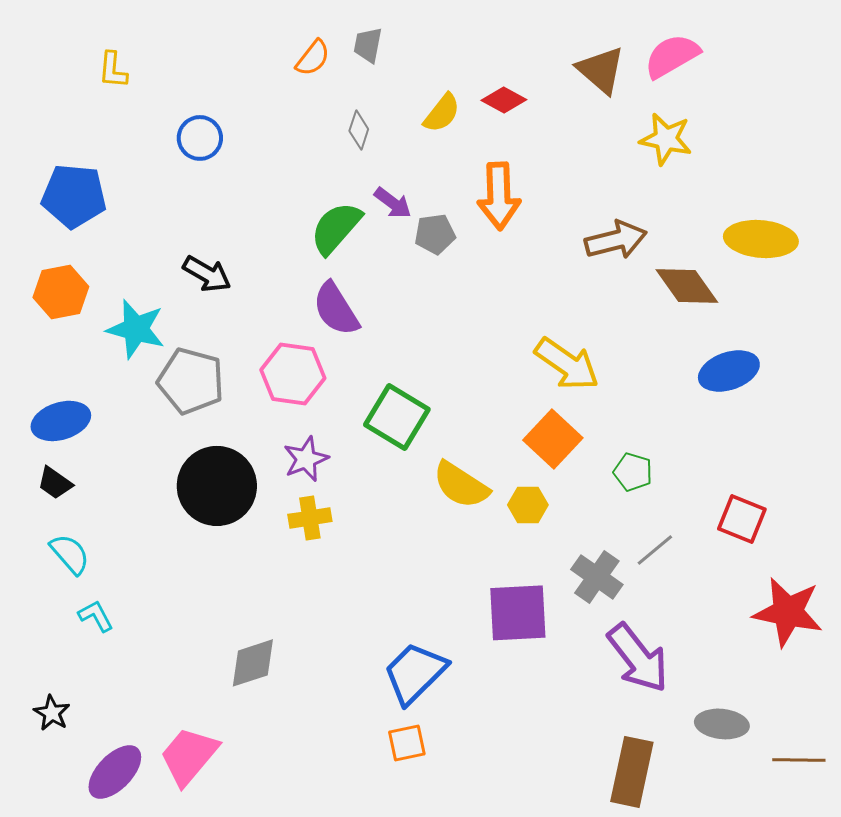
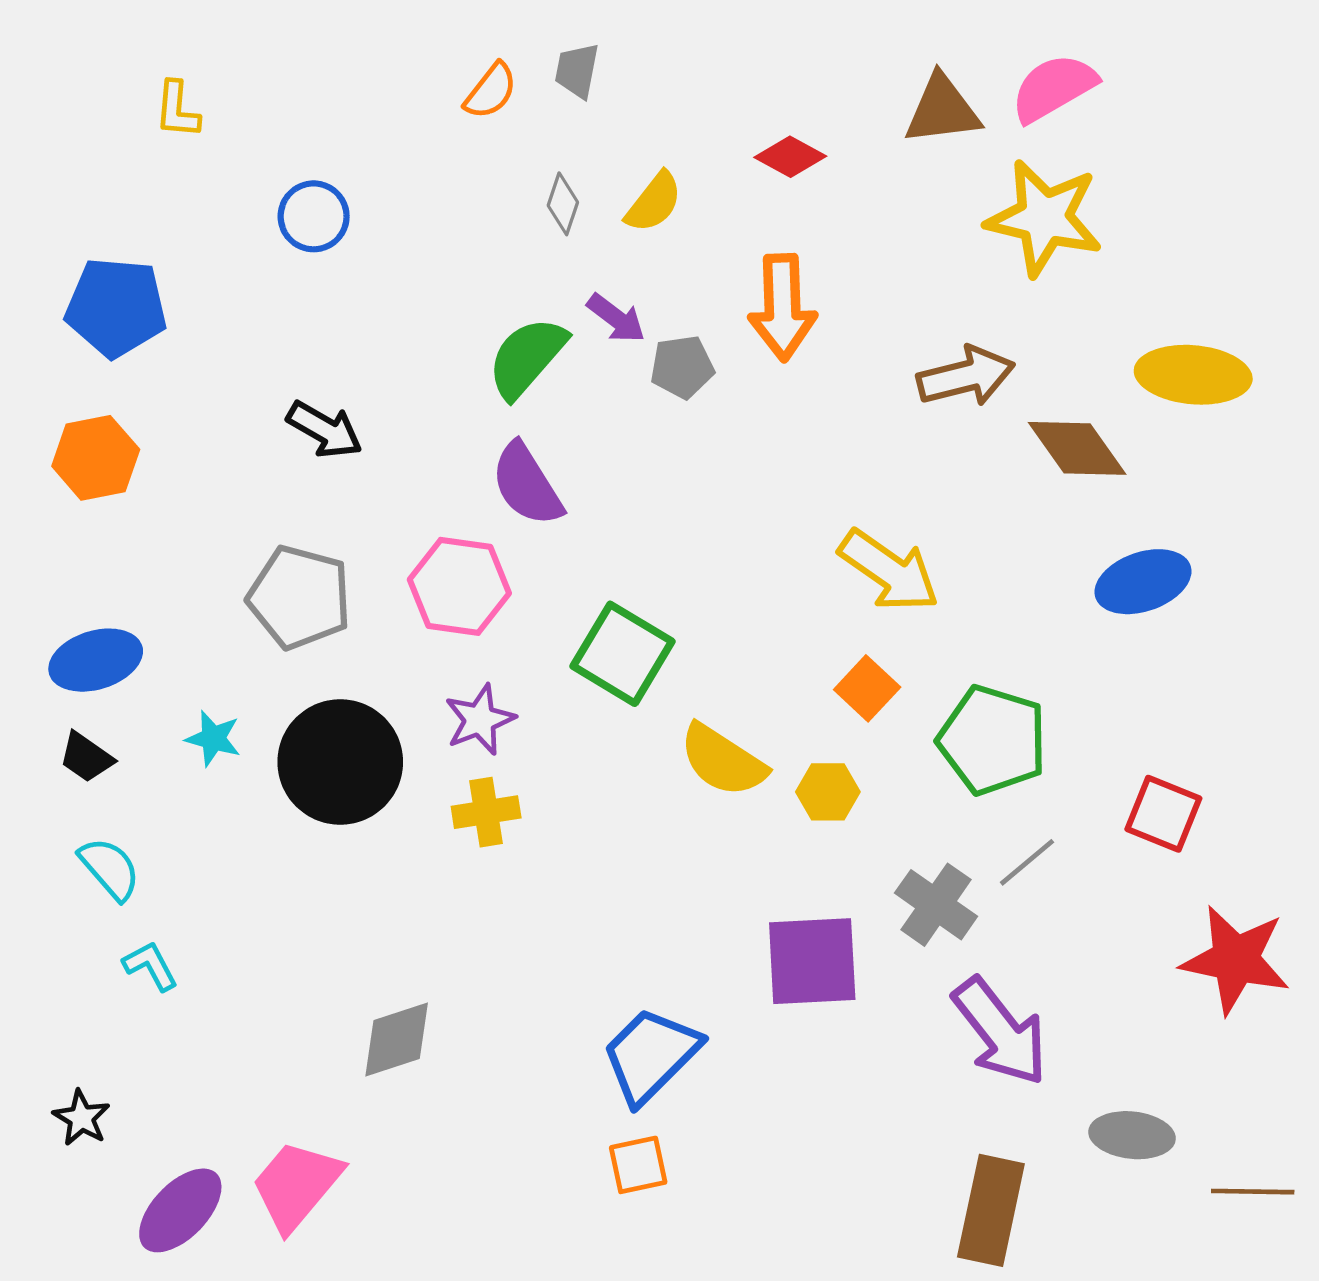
brown triangle: (601, 70) -> (942, 110), turned -48
yellow semicircle: (442, 113) -> (654, 202), moved
yellow star: (666, 139) -> (1044, 218), size x1.4
cyan star: (136, 329) -> (213, 738), moved, size x0.6
orange square: (553, 439) -> (867, 688), size x0.7
green pentagon: (633, 472) -> (992, 740), size x1.8

